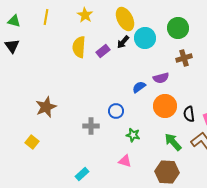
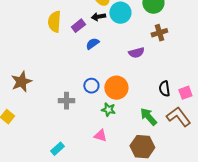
black arrow: (123, 42) -> (98, 17), turned 40
blue semicircle: (139, 87) -> (92, 44), moved
orange circle: (165, 106) -> (116, 88), moved

